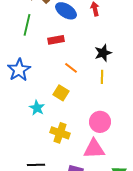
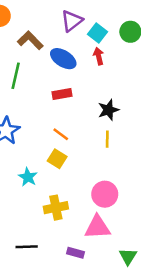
red rectangle: (56, 40) -> (62, 94), moved
orange line: (71, 68) -> (61, 134), moved
yellow cross: (60, 133) -> (56, 208), turned -30

